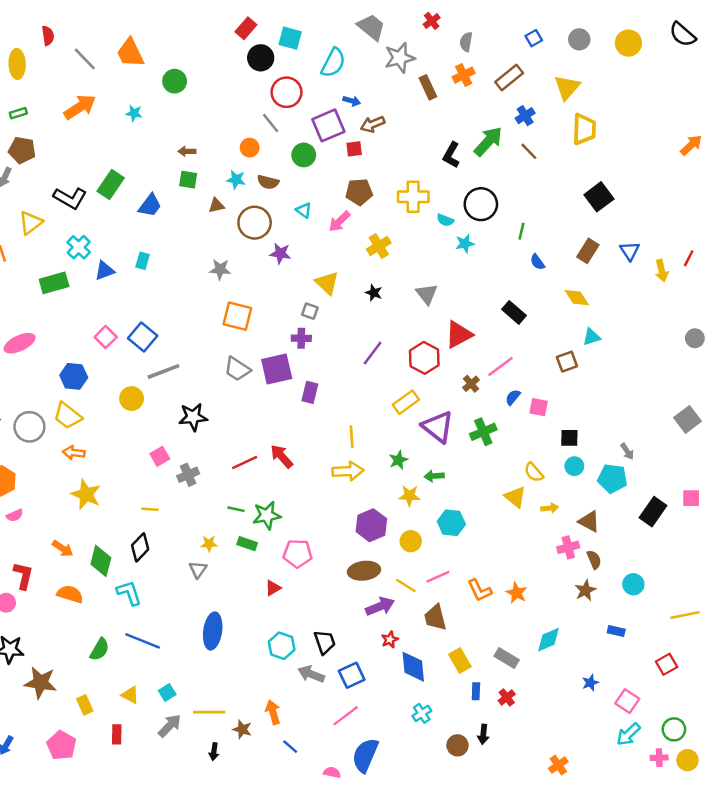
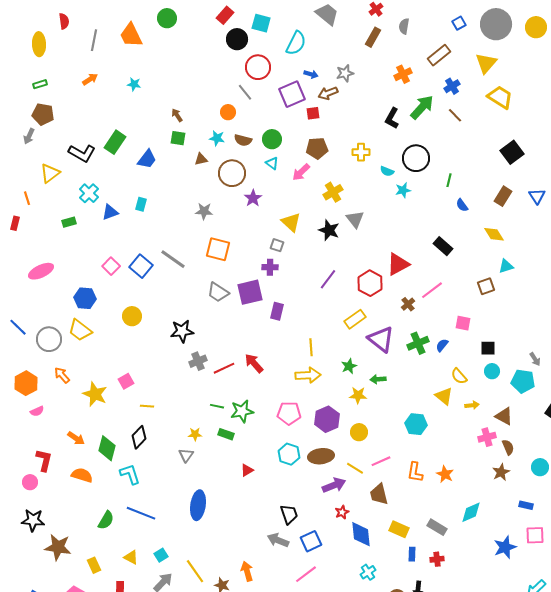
gray circle: (579, 39) -> (496, 24), size x1.8
gray star: (400, 58) -> (345, 73), moved, size x0.7
gray line: (85, 59) -> (94, 40), turned 55
orange cross: (464, 75) -> (403, 74), moved
green circle: (175, 81) -> (167, 18), moved
brown rectangle: (428, 87) -> (373, 37), moved, turned 54
orange arrow: (80, 107) -> (90, 79), size x0.6
yellow trapezoid: (584, 129) -> (500, 97), turned -60
brown arrow: (187, 151) -> (177, 115), turned 56
green circle: (304, 155) -> (272, 139), moved
yellow cross: (413, 197) -> (361, 152), size x0.7
purple star: (280, 253) -> (253, 198), turned 30
green rectangle: (54, 283) -> (69, 222), size x0.6
black star: (374, 293) -> (329, 230), size x1.5
gray triangle: (427, 294) -> (355, 219), moved
gray line: (164, 371) -> (173, 259), moved, turned 56
blue semicircle: (513, 397) -> (442, 345), moved
orange arrow: (74, 453) -> (62, 375), moved, turned 42
pink square: (160, 456) -> (126, 381), moved
gray cross: (188, 475) -> (198, 361), moved
cyan hexagon: (451, 523) -> (416, 424), moved
pink pentagon: (298, 553) -> (289, 413), moved
orange L-shape: (480, 590) -> (415, 472), turned 35
cyan hexagon: (282, 646) -> (289, 454), moved
yellow rectangle: (460, 661) -> (399, 529), turned -36
blue star: (590, 683) -> (505, 547), size x1.6
red cross: (507, 697) -> (437, 559), turned 32
pink square: (627, 701) -> (535, 535), moved, turned -36
yellow line: (209, 712) -> (195, 571), turned 55

